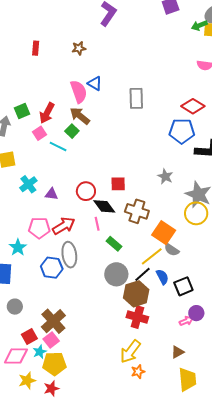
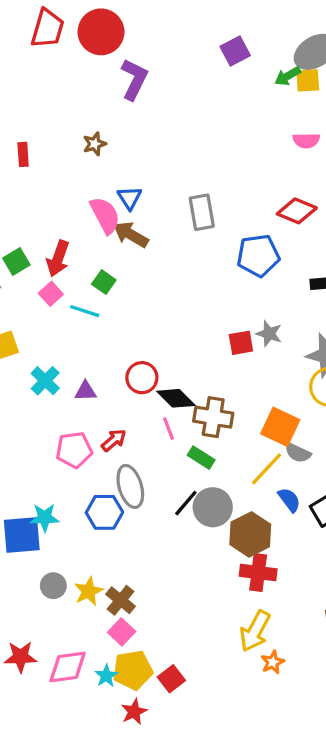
blue triangle: (95, 83) -> (130, 198), turned 35
brown arrow: (80, 116) -> (131, 235), moved
blue pentagon: (182, 131) -> (258, 256), moved
red square: (118, 184) -> (241, 343), moved
brown cross: (137, 211) -> (213, 417), moved
red arrow: (64, 226) -> (114, 440), size x0.7
cyan star: (18, 247) -> (45, 518), moved, turned -30
black line: (143, 274) -> (186, 503), moved
brown cross: (53, 321) -> (121, 600), size x0.7
red square: (29, 336) -> (171, 679), moved
cyan star: (40, 352) -> (106, 676), moved
yellow star: (27, 381) -> (89, 591), moved

